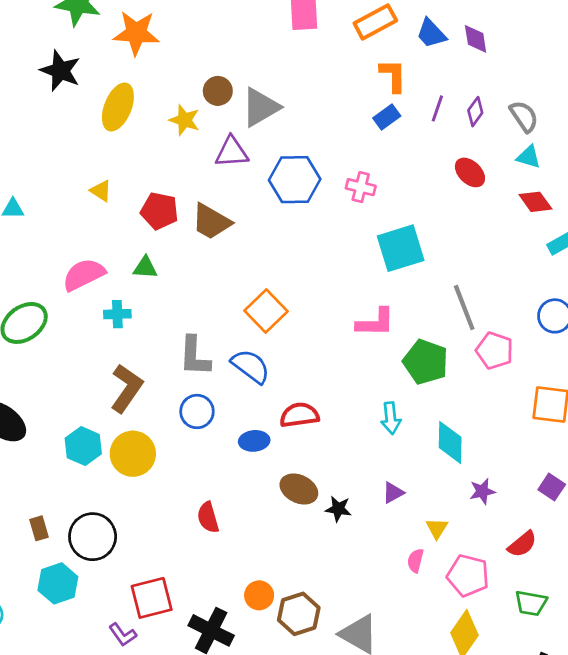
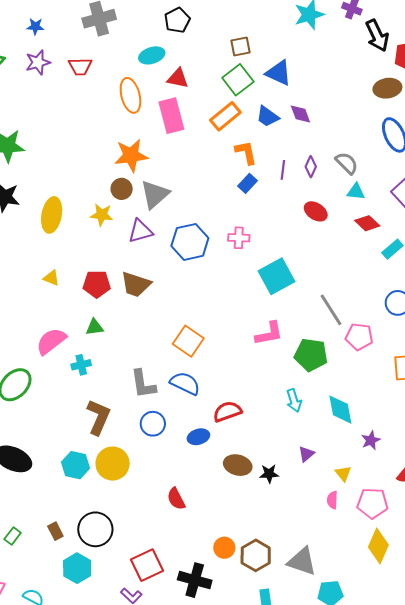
orange star: (136, 33) -> (131, 155), moved

